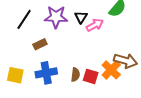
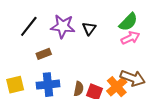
pink arrow: (95, 25) -> (130, 38), moved
yellow square: (15, 75) -> (15, 85), turned -30

